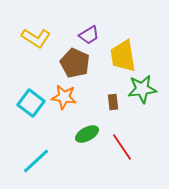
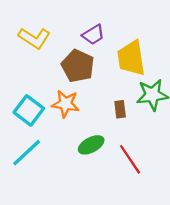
cyan line: (36, 161) -> (27, 153), moved

